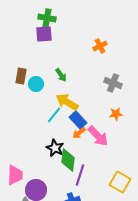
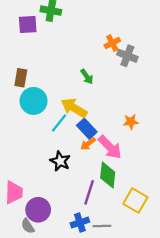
purple square: (44, 34) -> (28, 24), moved
green arrow: (61, 75) -> (87, 77), moved
gray cross: (113, 83) -> (127, 56), moved
cyan circle: (36, 84) -> (34, 101), moved, size x1.5
green diamond: (68, 160) -> (108, 175), moved

